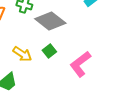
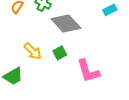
pink L-shape: (80, 64) -> (88, 71), turned -80

